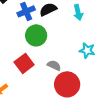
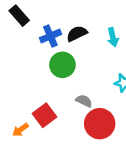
red square: (24, 63) -> (44, 115), moved

